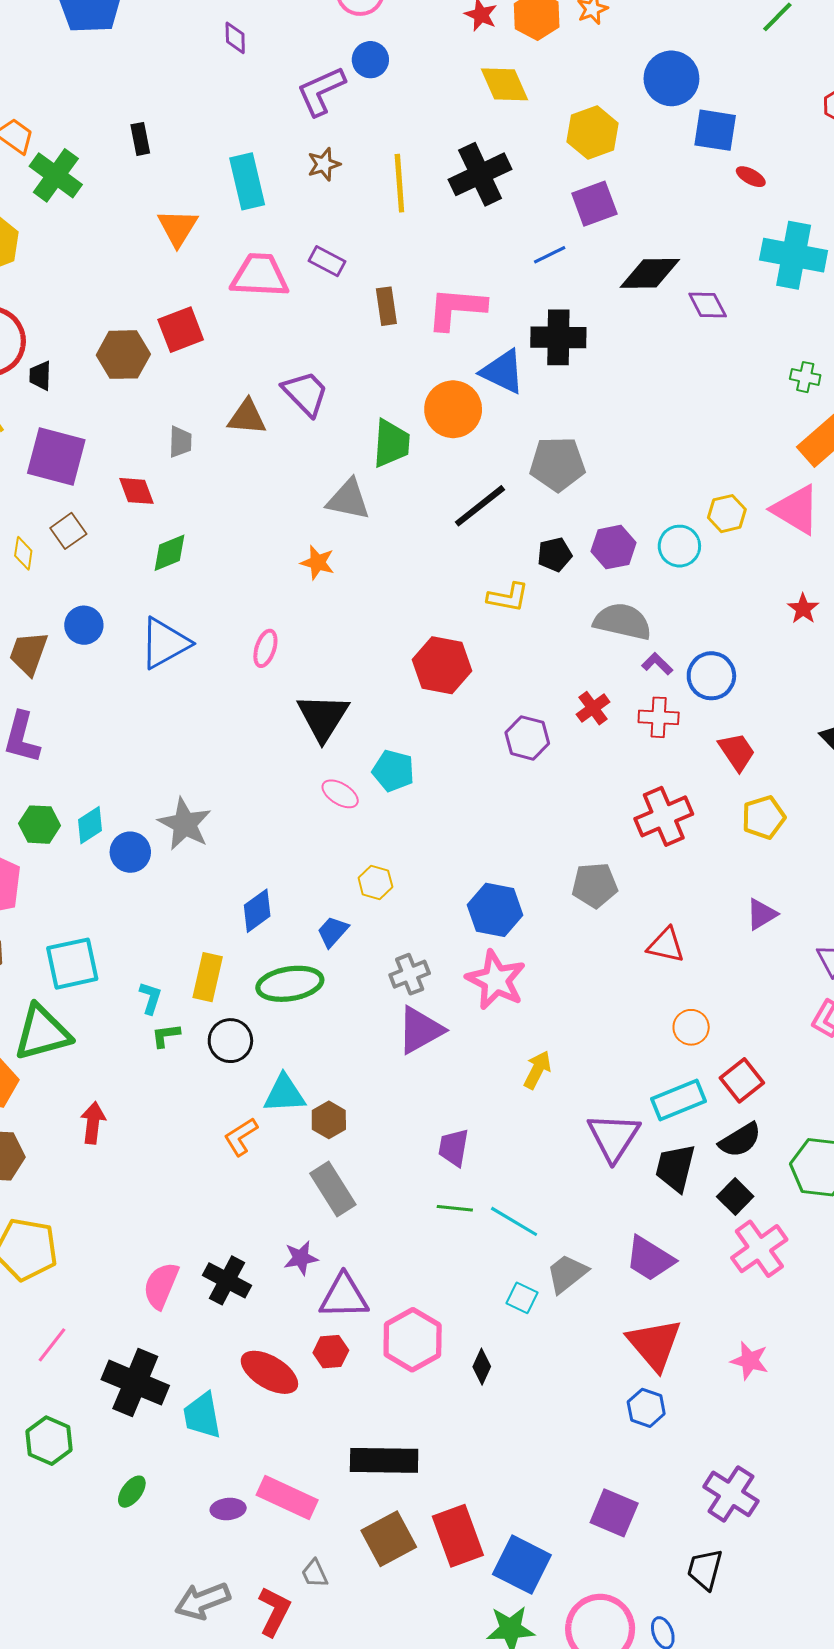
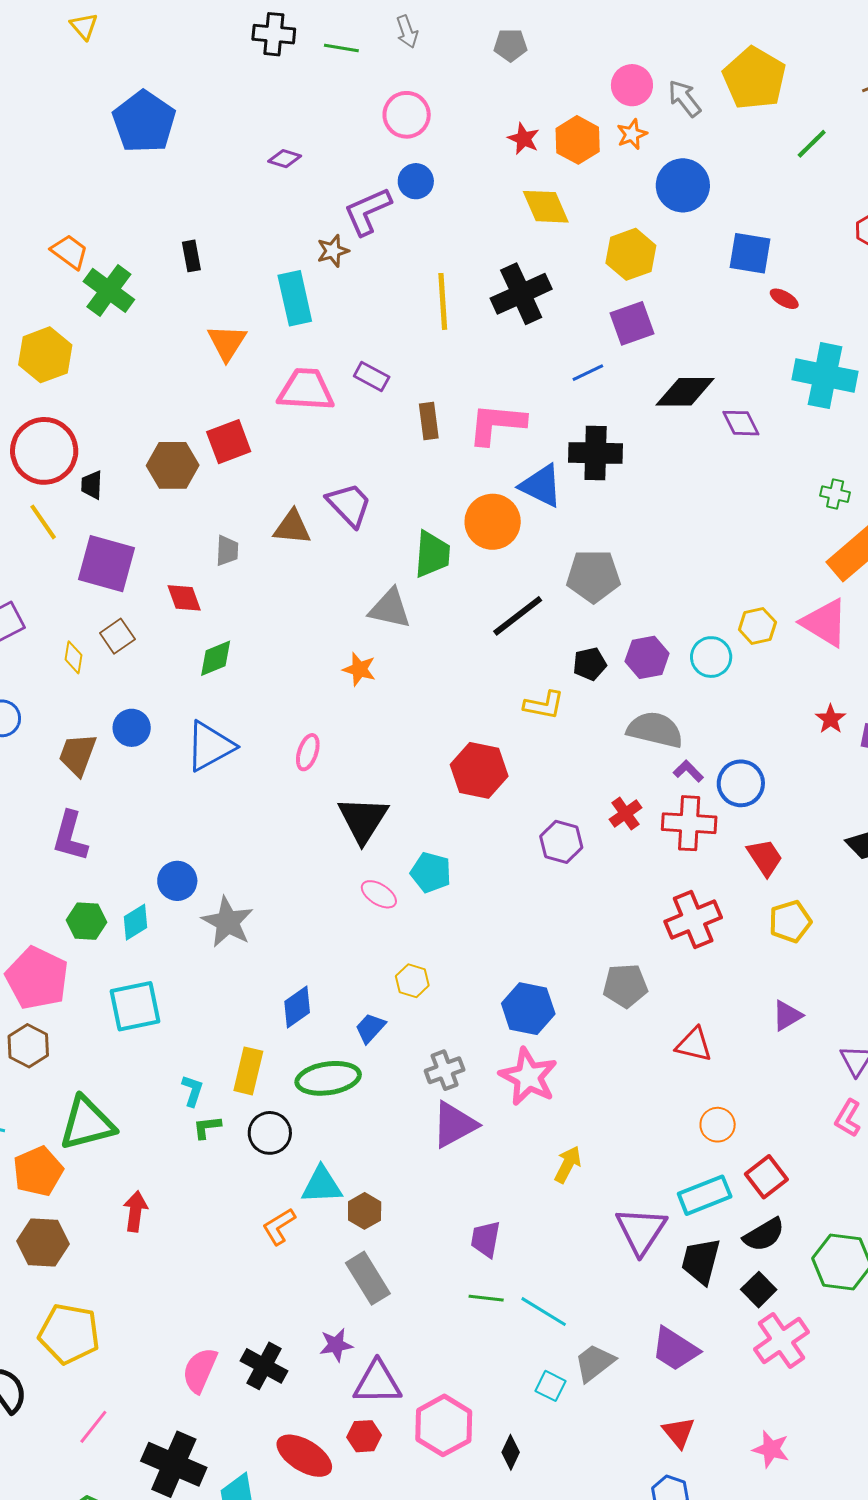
purple diamond: (235, 38) -> (285, 159), turned -72
blue circle: (671, 78) -> (683, 185), moved
brown star: (324, 164) -> (333, 251), moved
red cross: (659, 717) -> (689, 823), size x1.4
blue circle: (130, 852) -> (177, 881), moved
cyan square: (72, 964) -> (135, 1006), moved
red triangle: (654, 1344) -> (679, 1432), size x0.6

